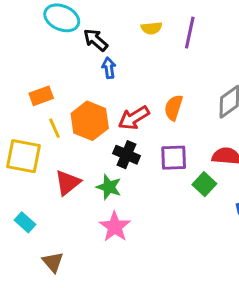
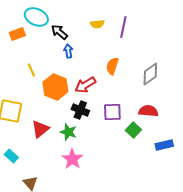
orange rectangle: (41, 96) -> (17, 34), moved
orange semicircle: (174, 108) -> (112, 66), moved
yellow line: (54, 128) -> (31, 70), moved

